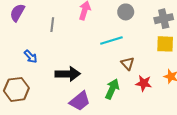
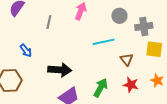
gray cross: (164, 19) -> (144, 26), moved
brown triangle: (128, 63) -> (127, 59), moved

